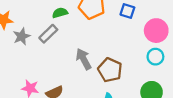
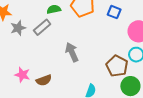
brown pentagon: (110, 70) -> (117, 66), moved

